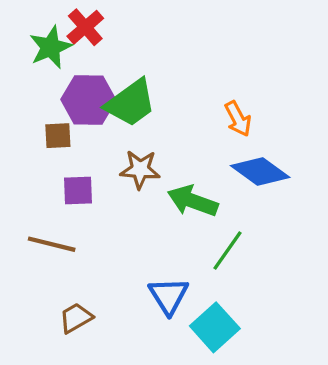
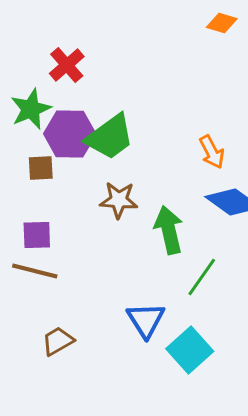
green star: (51, 47) -> (31, 109), moved
purple square: (78, 190) -> (37, 235), moved
green arrow: (193, 201) -> (169, 230), turned 57

